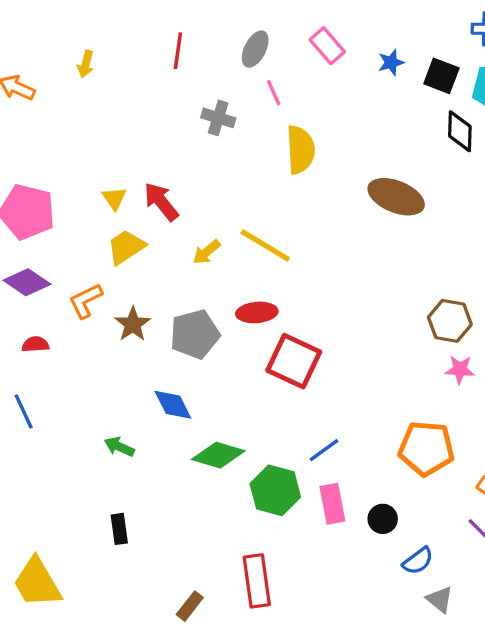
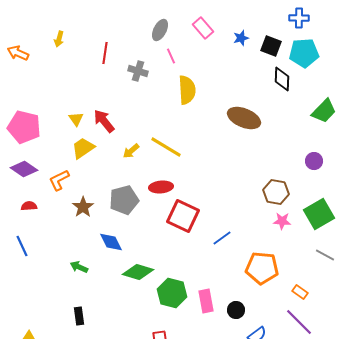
red line: (178, 51) -> (105, 53), moved
brown star: (133, 324) -> (83, 207), moved
blue line: (324, 450) -> (222, 238), moved

